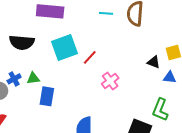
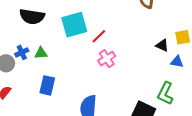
pink cross: (110, 81) -> (107, 59), moved
blue rectangle: (47, 96) -> (47, 85), moved

